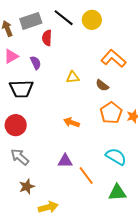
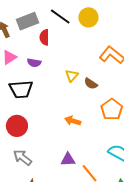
purple semicircle: (36, 63) -> (34, 63), turned 128
yellow triangle: (73, 77) -> (72, 76), turned -40
brown semicircle: (102, 85) -> (91, 84), moved

